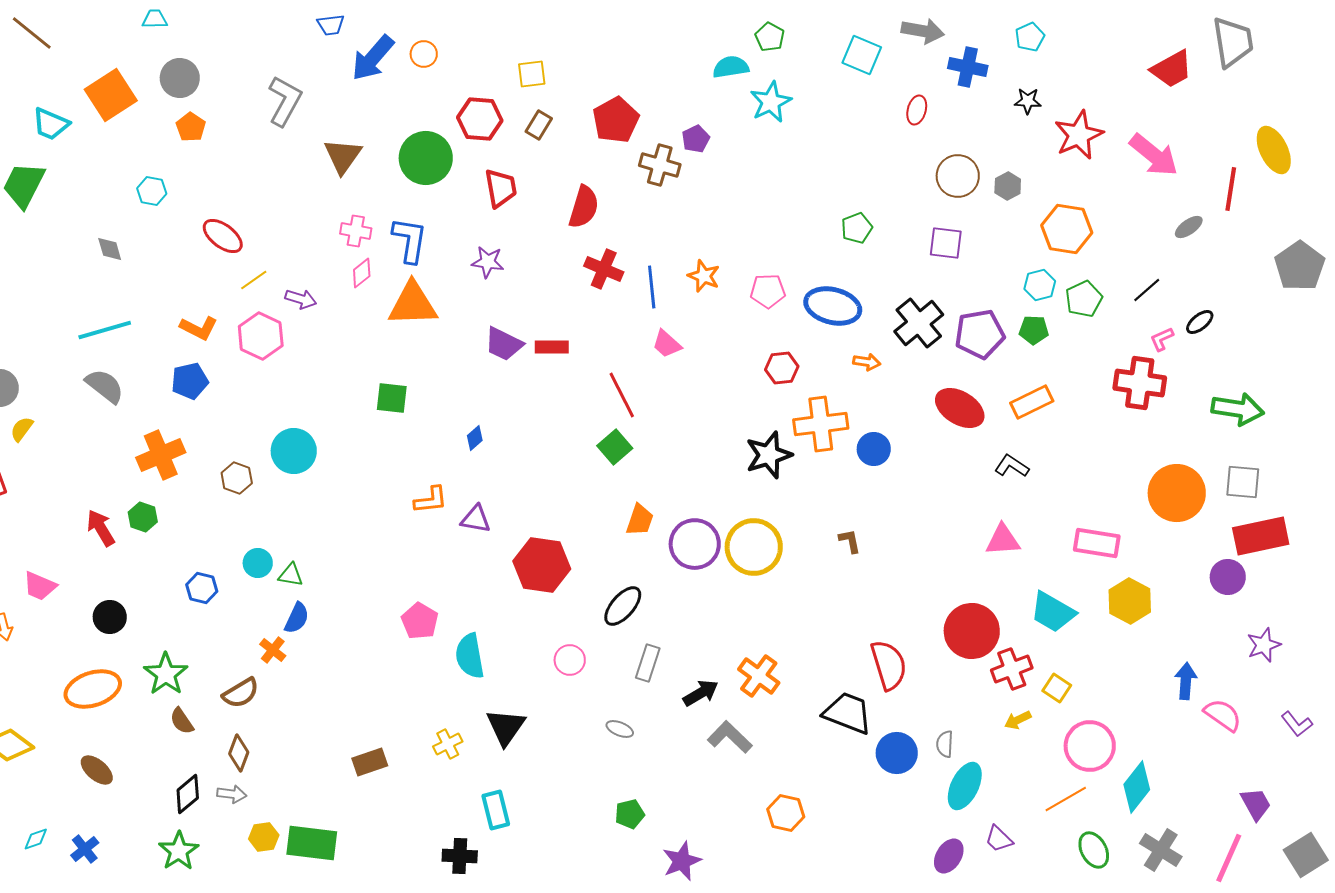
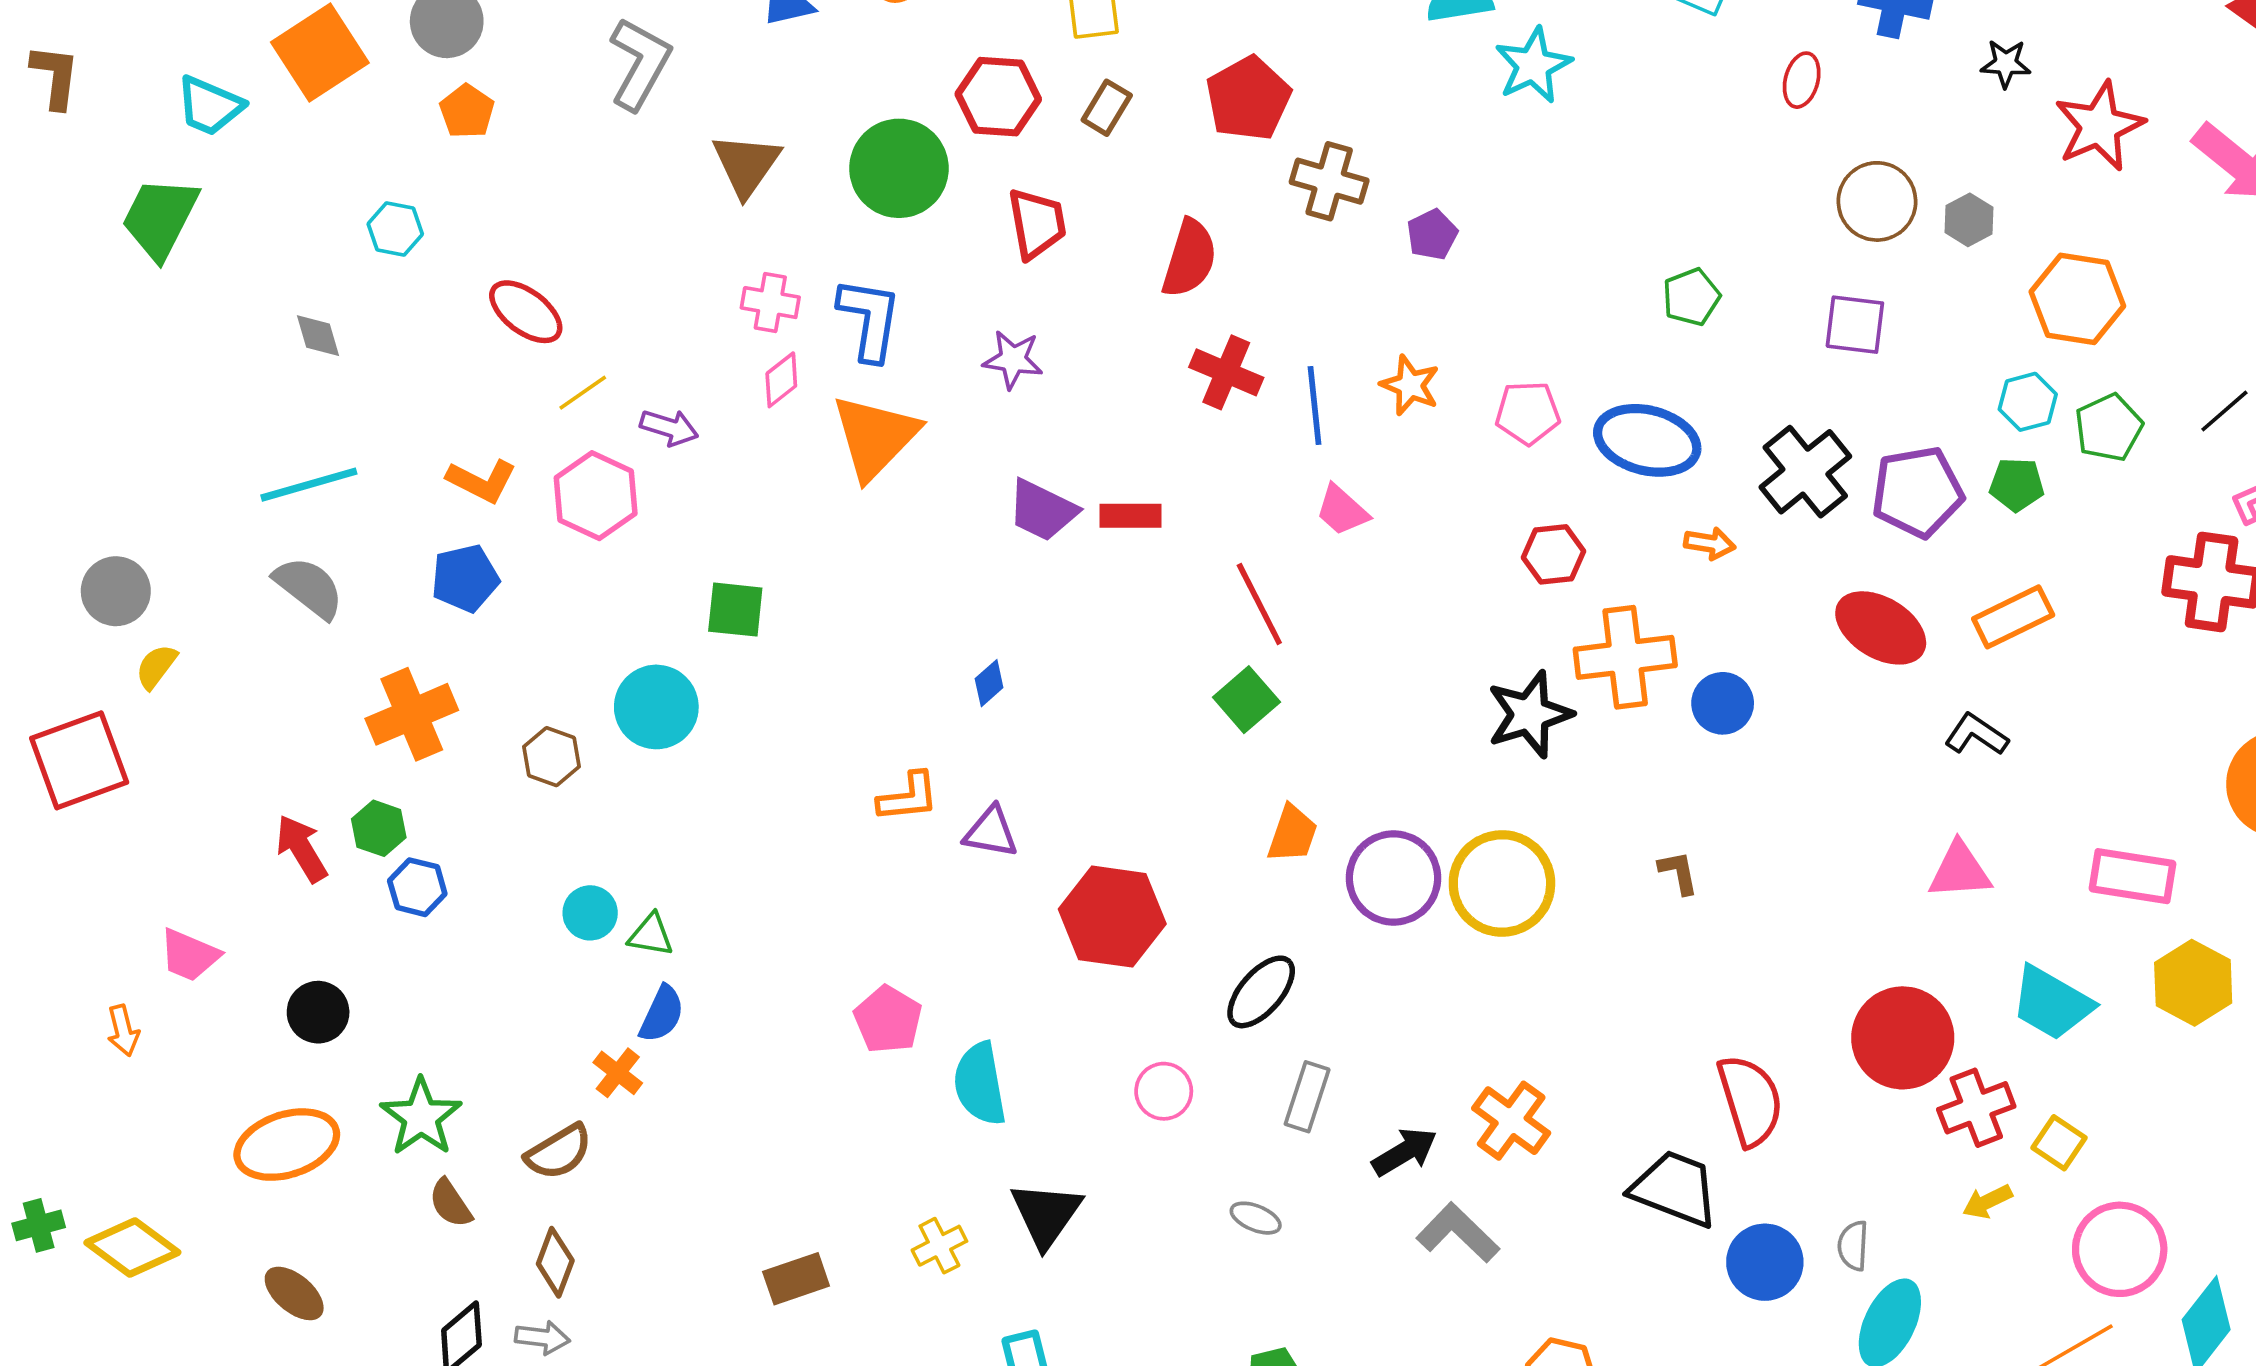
purple pentagon: (696, 139) -> (1432, 235), moved
orange triangle: (413, 304) -> (875, 437), turned -44
green square: (392, 398) -> (735, 610), moved
blue hexagon: (202, 588) -> (417, 887), moved

